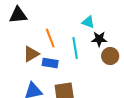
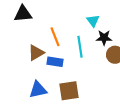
cyan triangle: (88, 22) -> (93, 21), turned 32

